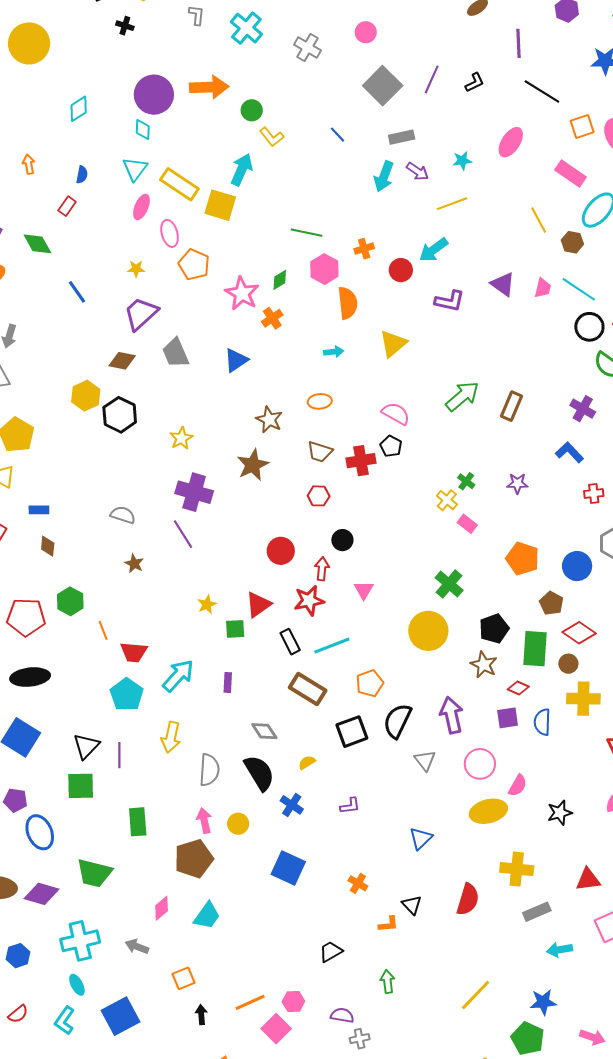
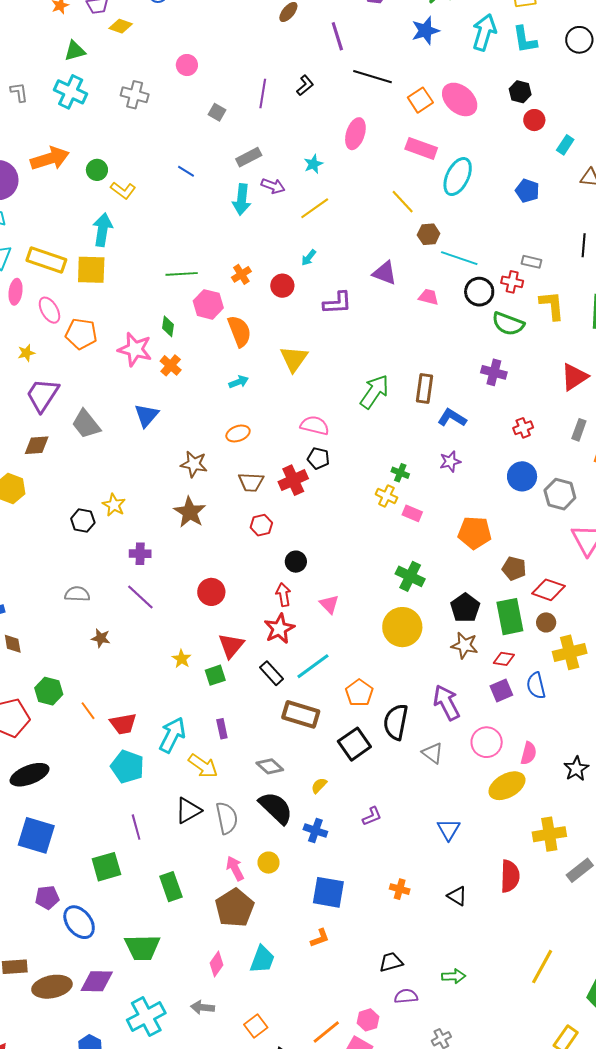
gray square: (383, 86) -> (217, 112), size x0.5
brown hexagon: (572, 242) -> (429, 234), moved
cyan arrow: (433, 250) -> (309, 258), size x0.6
green diamond: (280, 280) -> (168, 326), turned -35
pink trapezoid: (543, 288) -> (428, 297), moved, turned -75
black hexagon: (120, 415) -> (83, 521), moved, size x0.7
blue L-shape: (569, 452) -> (452, 418), moved
purple cross: (194, 492) -> (140, 554), size x0.6
red cross: (594, 493) -> (523, 428), moved
red circle: (281, 551) -> (211, 592), moved
blue circle: (577, 566) -> (522, 476), moved
yellow arrow: (171, 737) -> (203, 766), moved, turned -52
black triangle: (86, 746) -> (188, 810), moved, turned 32
orange L-shape: (388, 924) -> (320, 938), moved
black trapezoid: (331, 952) -> (391, 962), turned 30
green arrow: (388, 982) -> (454, 976), turned 110
purple semicircle: (342, 1015) -> (406, 996), moved

